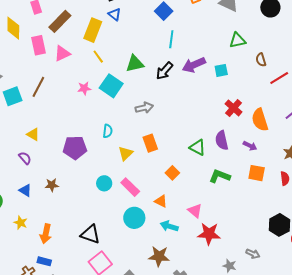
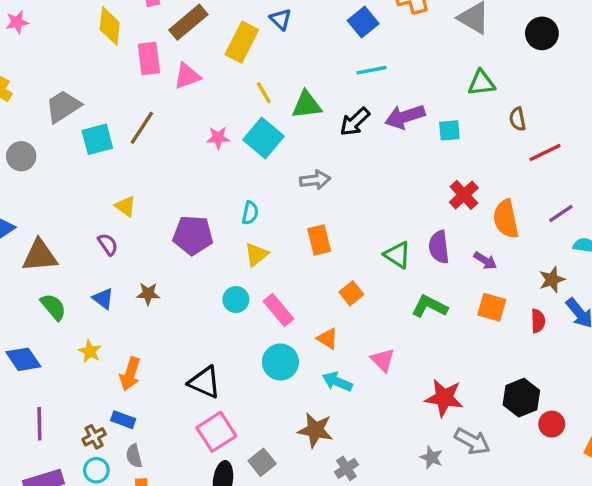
cyan line: (171, 39) -> (371, 70), turned 66
yellow line: (98, 57) -> (264, 93), moved
yellow triangle: (126, 153) -> (256, 254), moved
red star: (209, 234) -> (444, 398), moved
gray arrow: (253, 254) -> (472, 441), size x1.5

